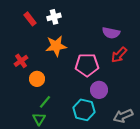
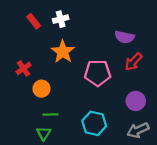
orange star: (56, 46) -> (63, 52), turned -30
purple circle: (99, 90) -> (136, 101), moved
green line: (45, 102) -> (50, 114), turned 48

